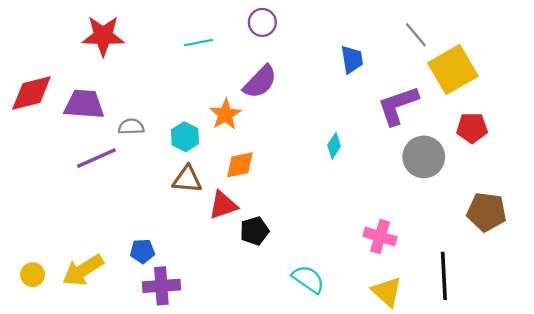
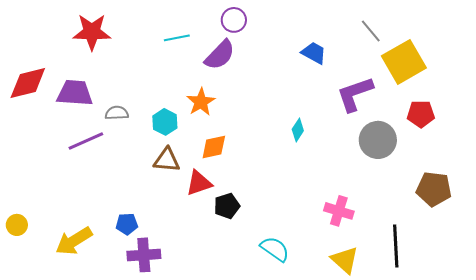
blue trapezoid: (352, 59) -> (314, 53), turned -52
purple semicircle: (260, 82) -> (220, 55), moved
yellow circle: (33, 275) -> (17, 225), moved

